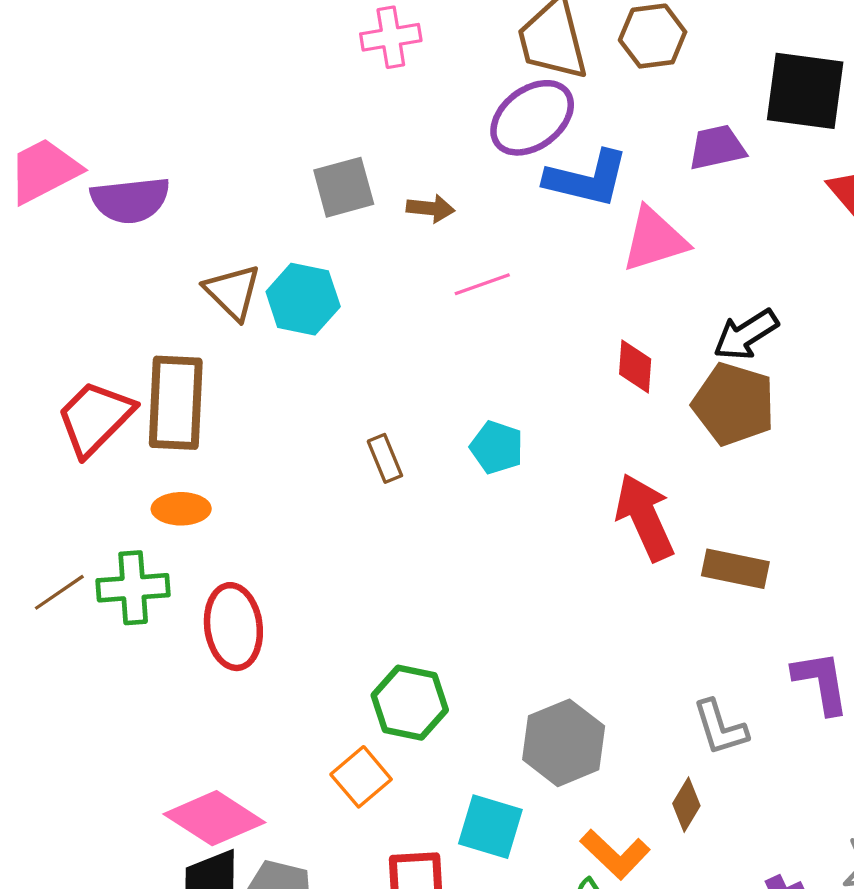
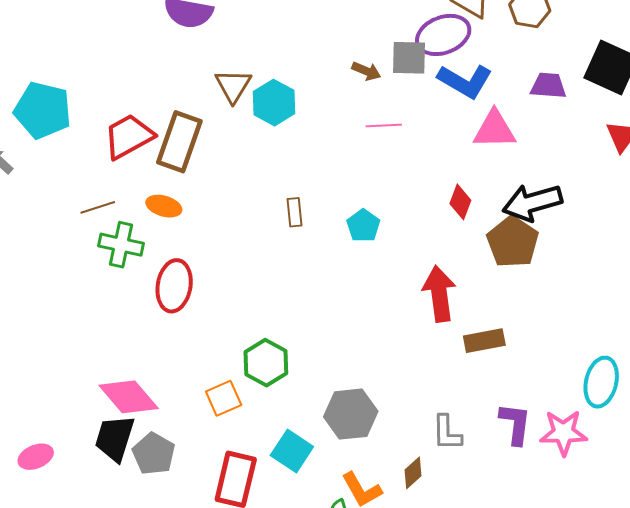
gray square: (344, 187) -> (409, 58), moved
black arrow: (746, 335) -> (532, 203), size x1.4
brown rectangle: (735, 569) -> (484, 341), turned -39
brown line: (59, 592) -> (98, 207), moved

